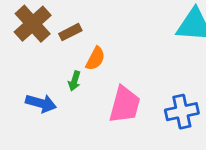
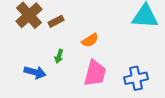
orange semicircle: (95, 59) -> (90, 40), moved, turned 30

